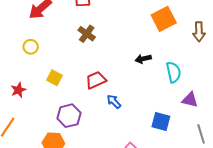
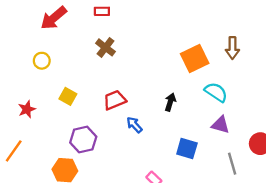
orange square: (164, 19) -> (195, 58), moved
black arrow: (143, 59) -> (170, 102), moved, turned 119
cyan semicircle: (173, 72) -> (216, 92), moved, turned -45

